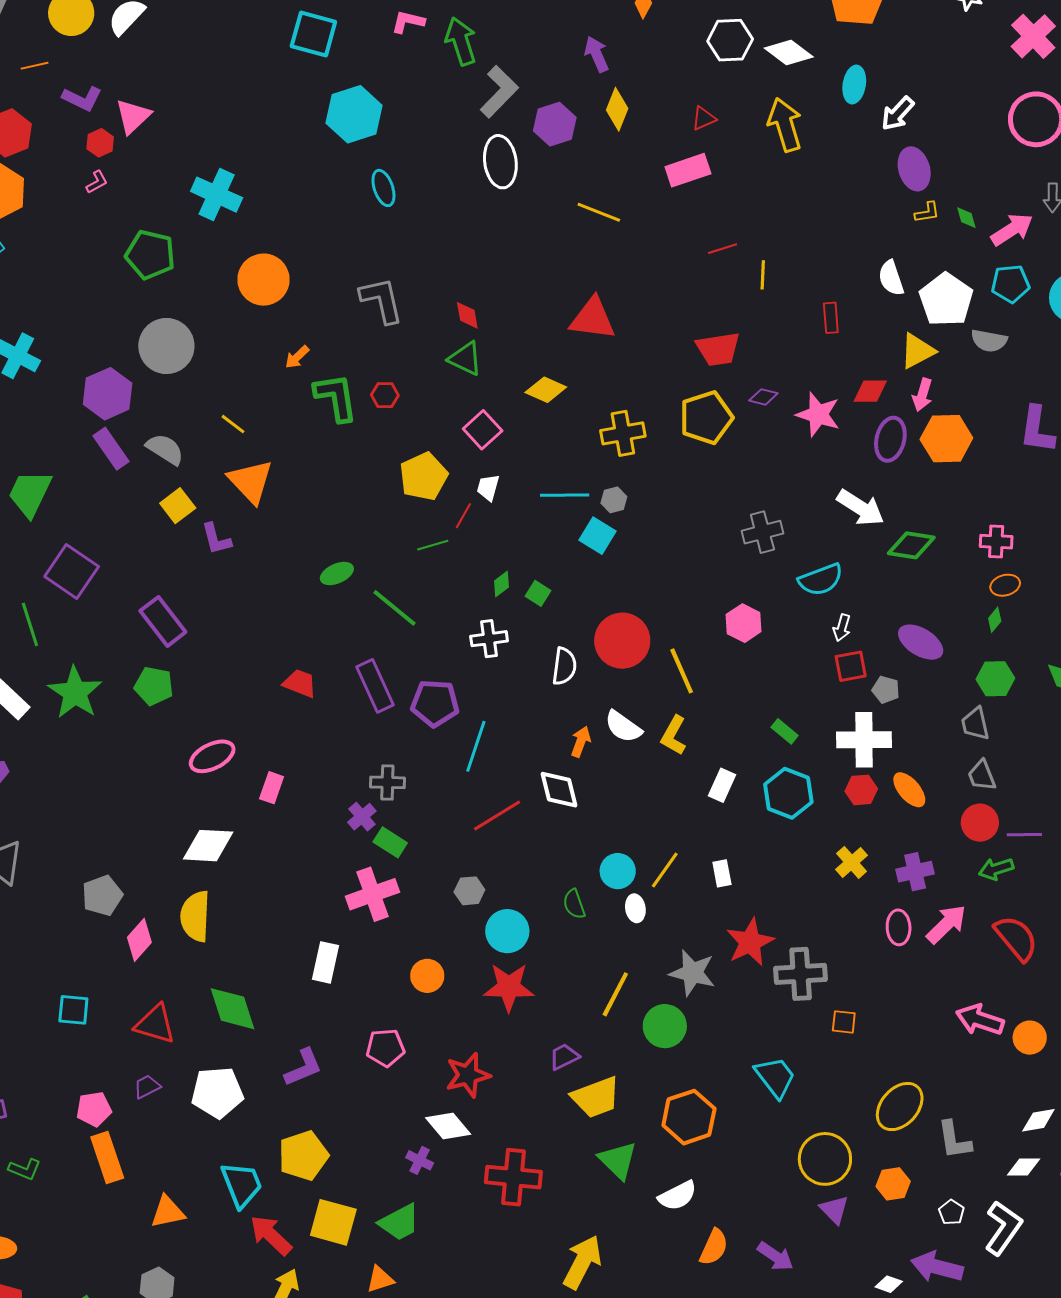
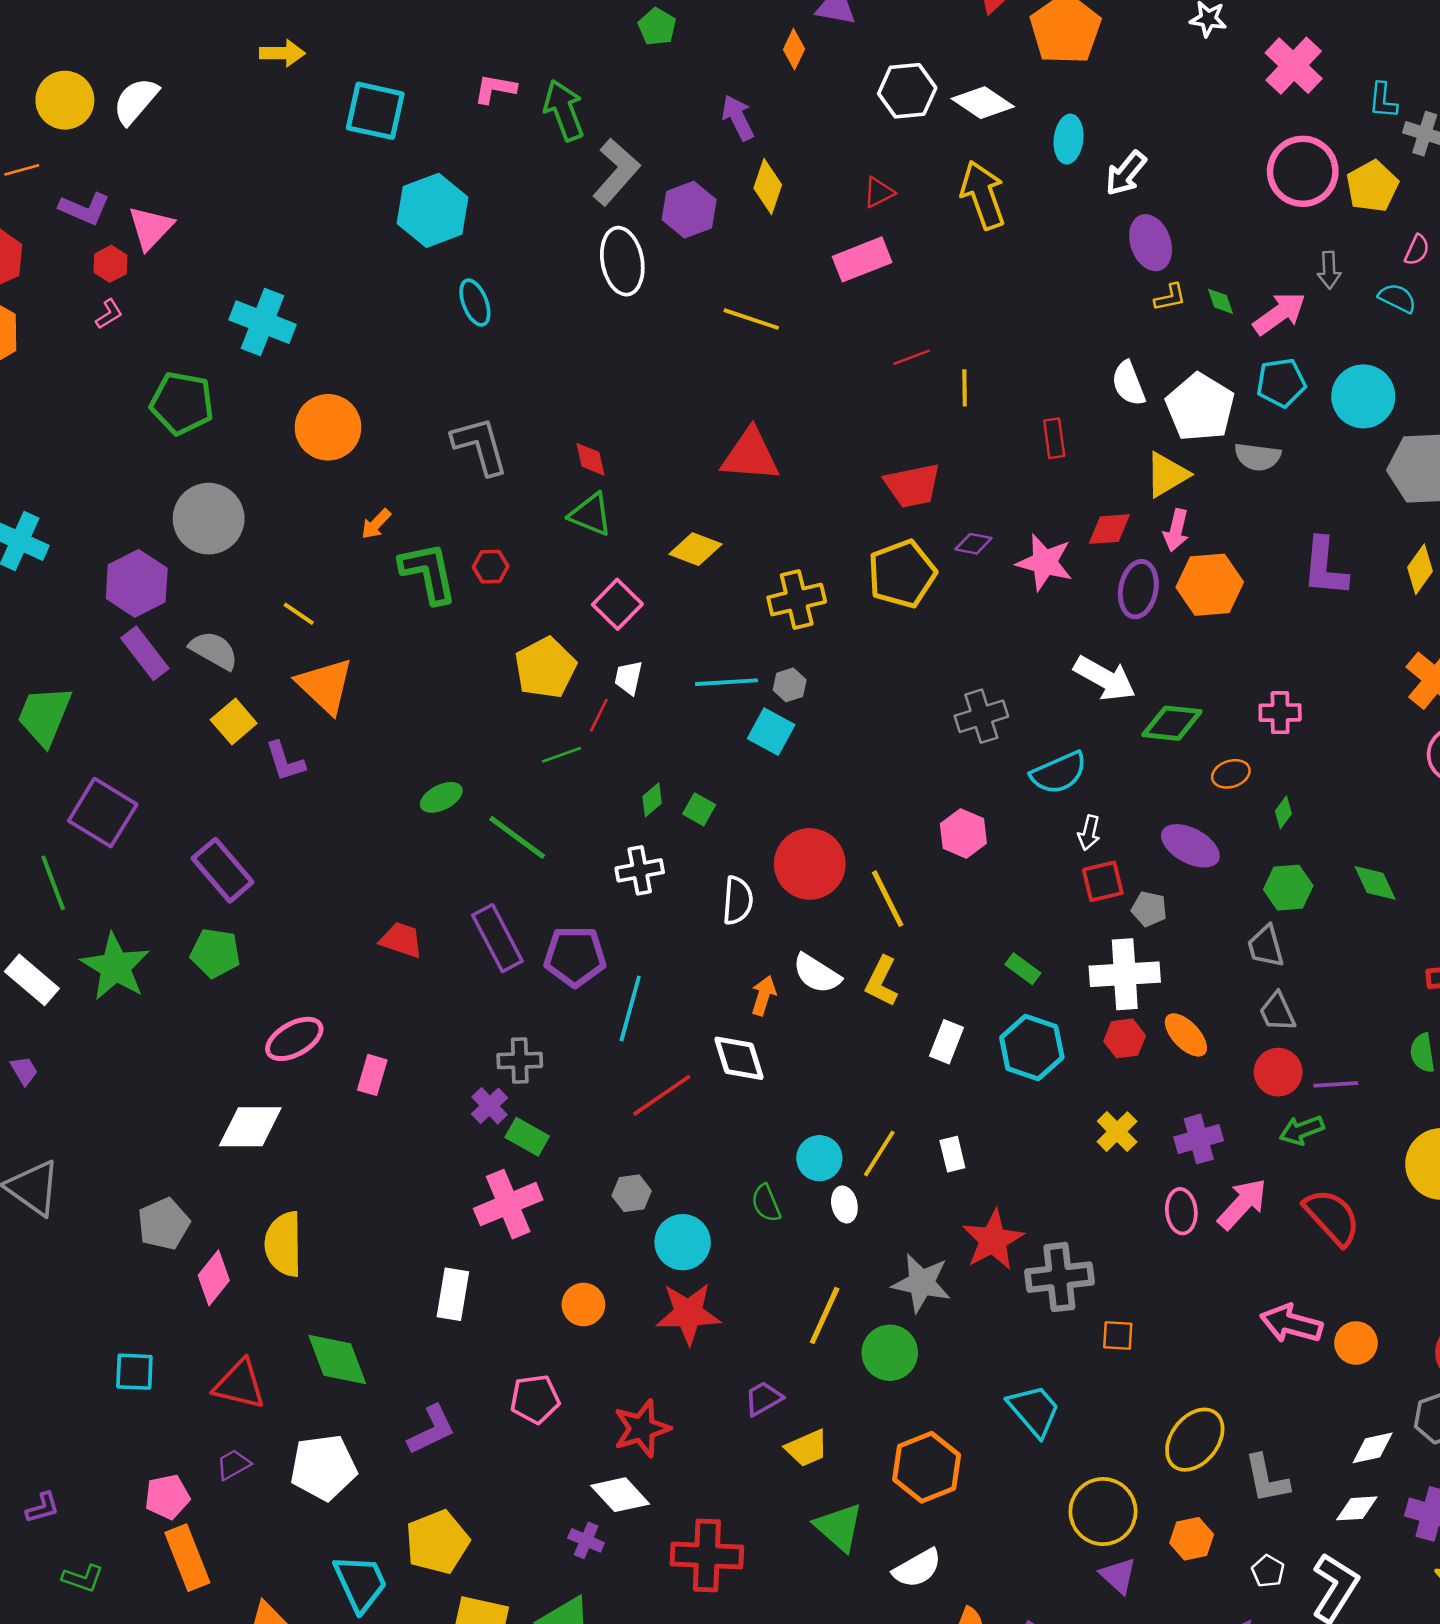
orange ellipse: (1005, 585) -> (1231, 774), moved
white diamond: (208, 846) -> (250, 1127), moved
yellow trapezoid: (596, 1097) -> (807, 1448), size x0.7

